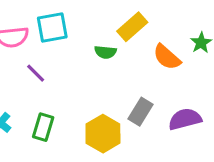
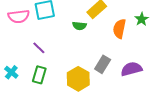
orange semicircle: (167, 57) -> (119, 29), turned 60
purple line: (36, 73) -> (39, 48), moved

